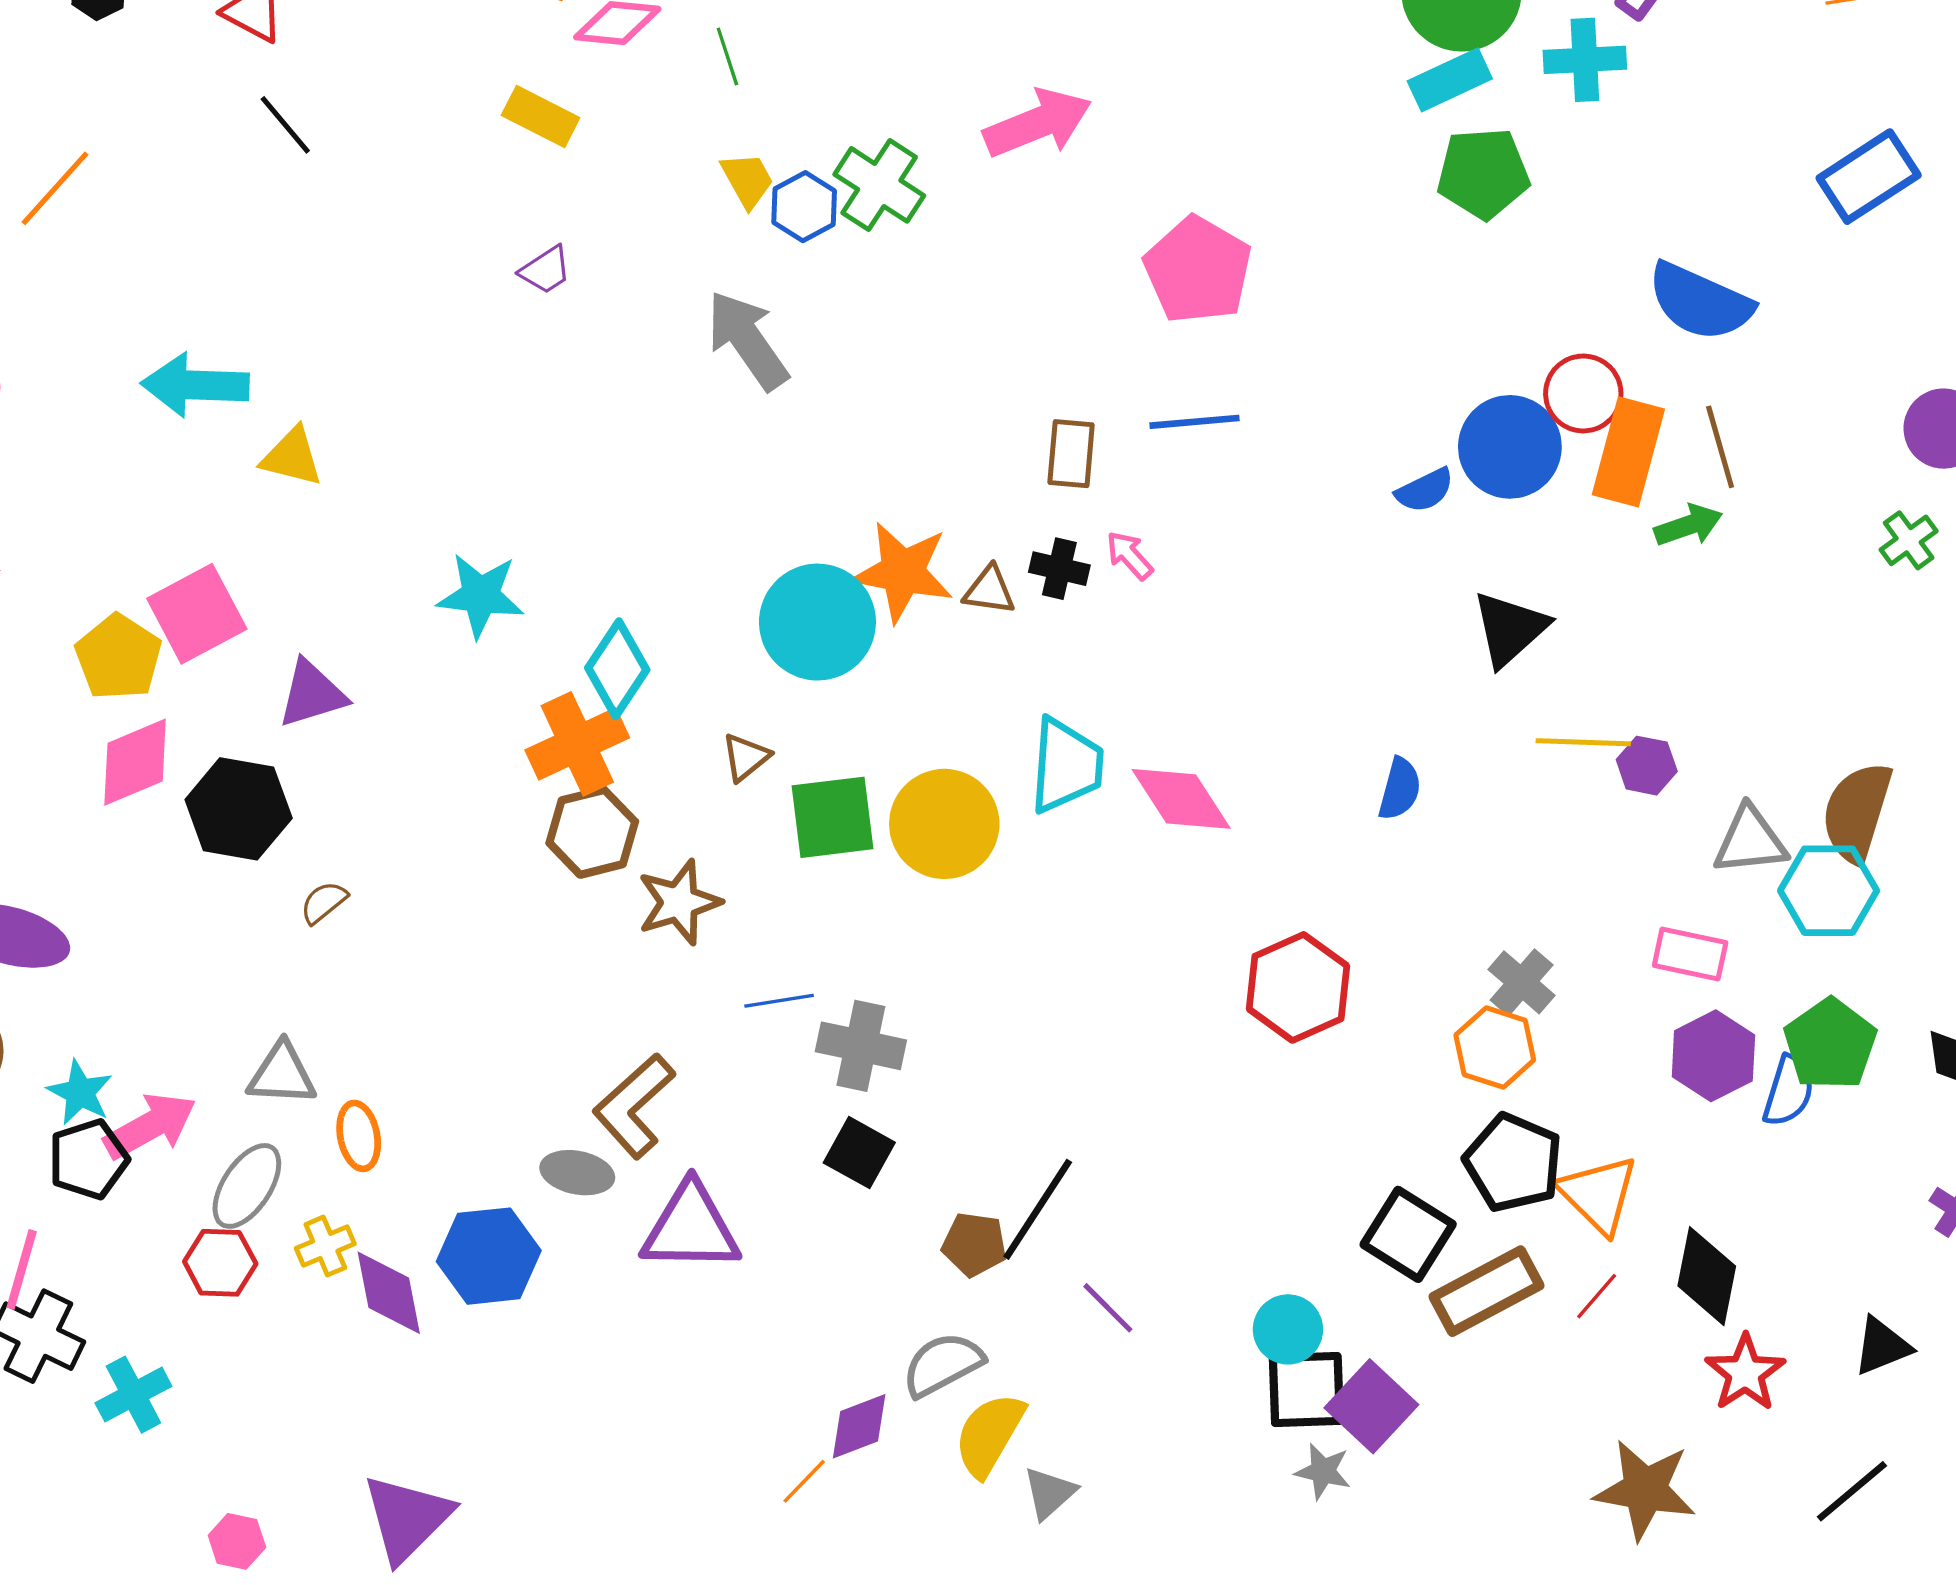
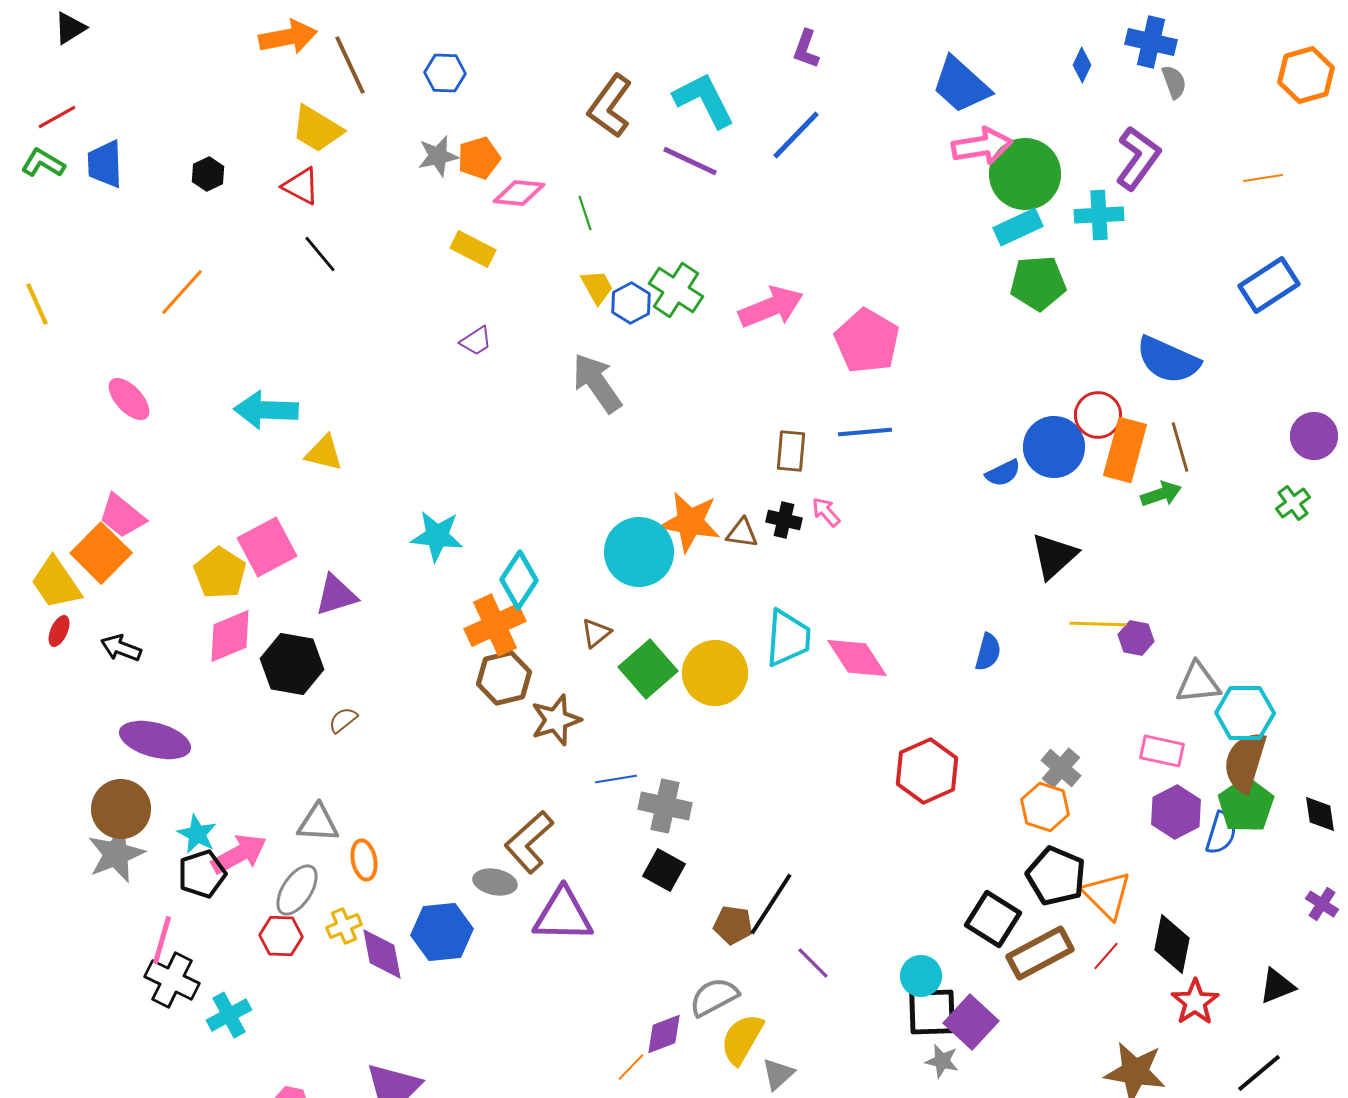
pink arrow: (1038, 123) -> (771, 307), moved
brown semicircle: (1857, 812) -> (1245, 762), moved
green square: (832, 817) -> (648, 669), turned -34

